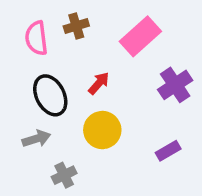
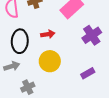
red arrow: (99, 83) -> (48, 34), turned 40
black ellipse: (50, 95) -> (20, 41), turned 30

